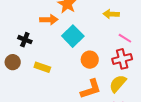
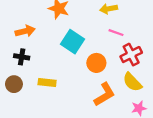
orange arrow: (49, 20) -> (25, 31), moved
pink line: (125, 38) -> (116, 33), moved
yellow semicircle: (118, 84) -> (132, 82), turned -72

